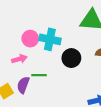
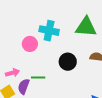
cyan cross: (50, 39) -> (49, 31), moved
pink arrow: (19, 59) -> (13, 73), moved

